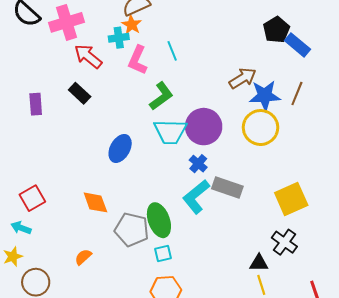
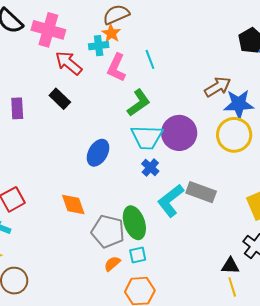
pink cross: (66, 22) -> (48, 30), turned 32
blue cross: (198, 164) -> (150, 167), moved
orange semicircle: (83, 257) -> (112, 264), moved

